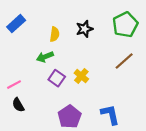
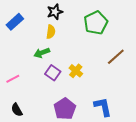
green pentagon: (125, 25) -> (96, 23), moved
black star: (85, 29) -> (55, 12), moved
black semicircle: (18, 105) -> (17, 110), moved

